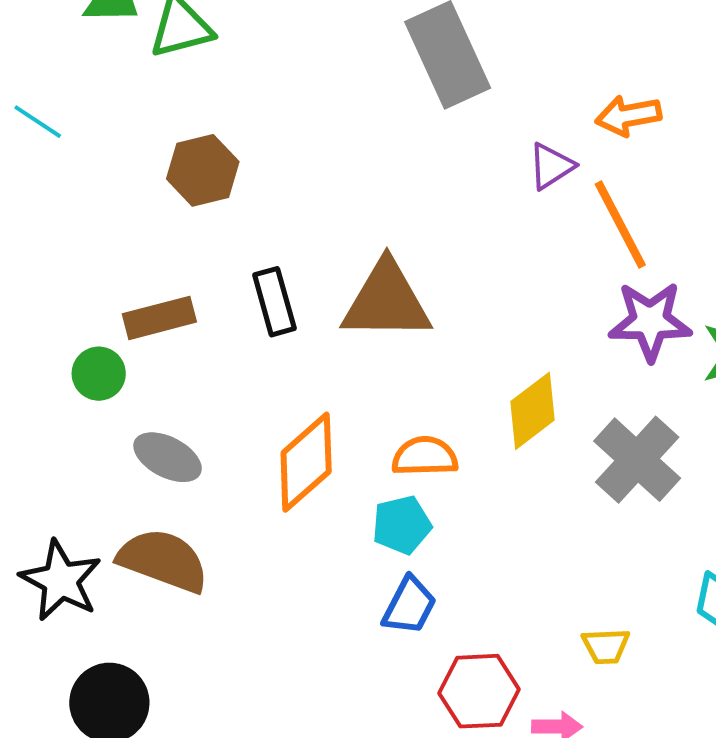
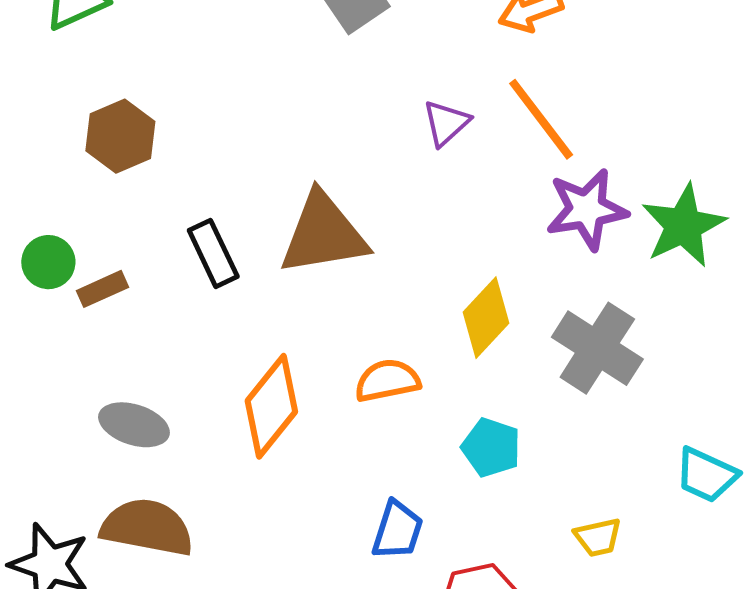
purple triangle: (551, 166) -> (446, 123), moved
brown rectangle: (159, 318) -> (103, 289), size x0.7
green circle: (99, 374) -> (48, 262), moved
cyan pentagon: (402, 525) -> (491, 447), moved, turned -30

